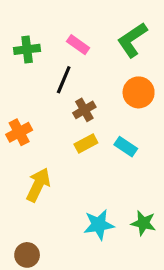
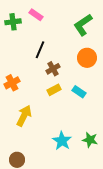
pink rectangle: (78, 45) -> (36, 15), moved
green cross: (27, 49) -> (13, 22), moved
cyan star: (99, 225) -> (62, 141), turned -30

